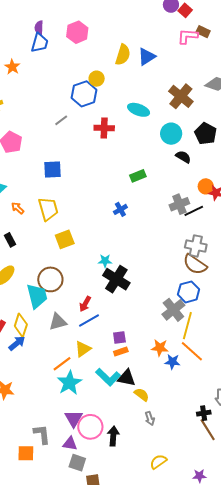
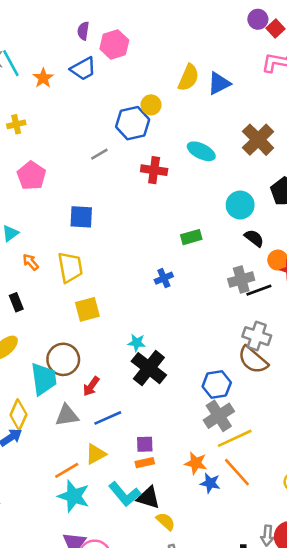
pink hexagon: (77, 32) -> (114, 44), moved
blue trapezoid: (40, 43) -> (83, 69), moved, turned 40
cyan circle: (171, 134) -> (240, 205), moved
black semicircle: (183, 157) -> (254, 238), moved
blue hexagon: (189, 292) -> (217, 385), moved
red arrow: (85, 304) -> (91, 386), moved
yellow line: (187, 326) -> (235, 438), turned 44
cyan star: (69, 383) -> (74, 496), turned -30

